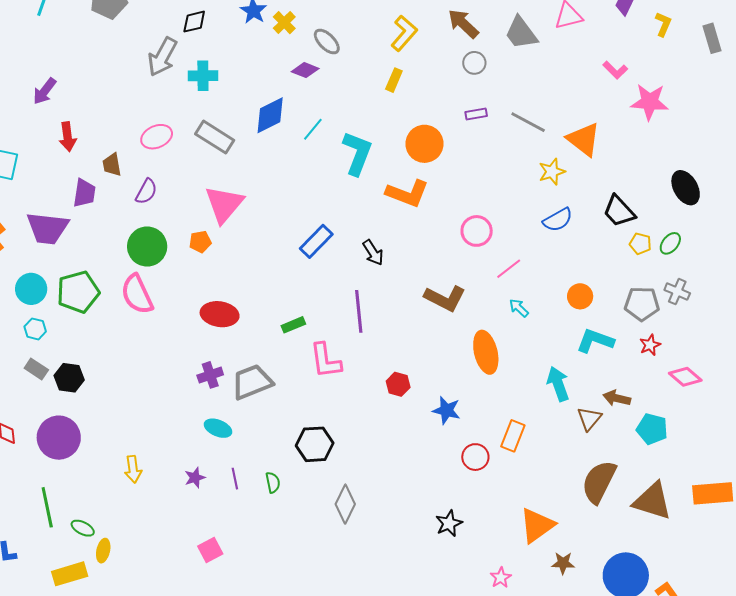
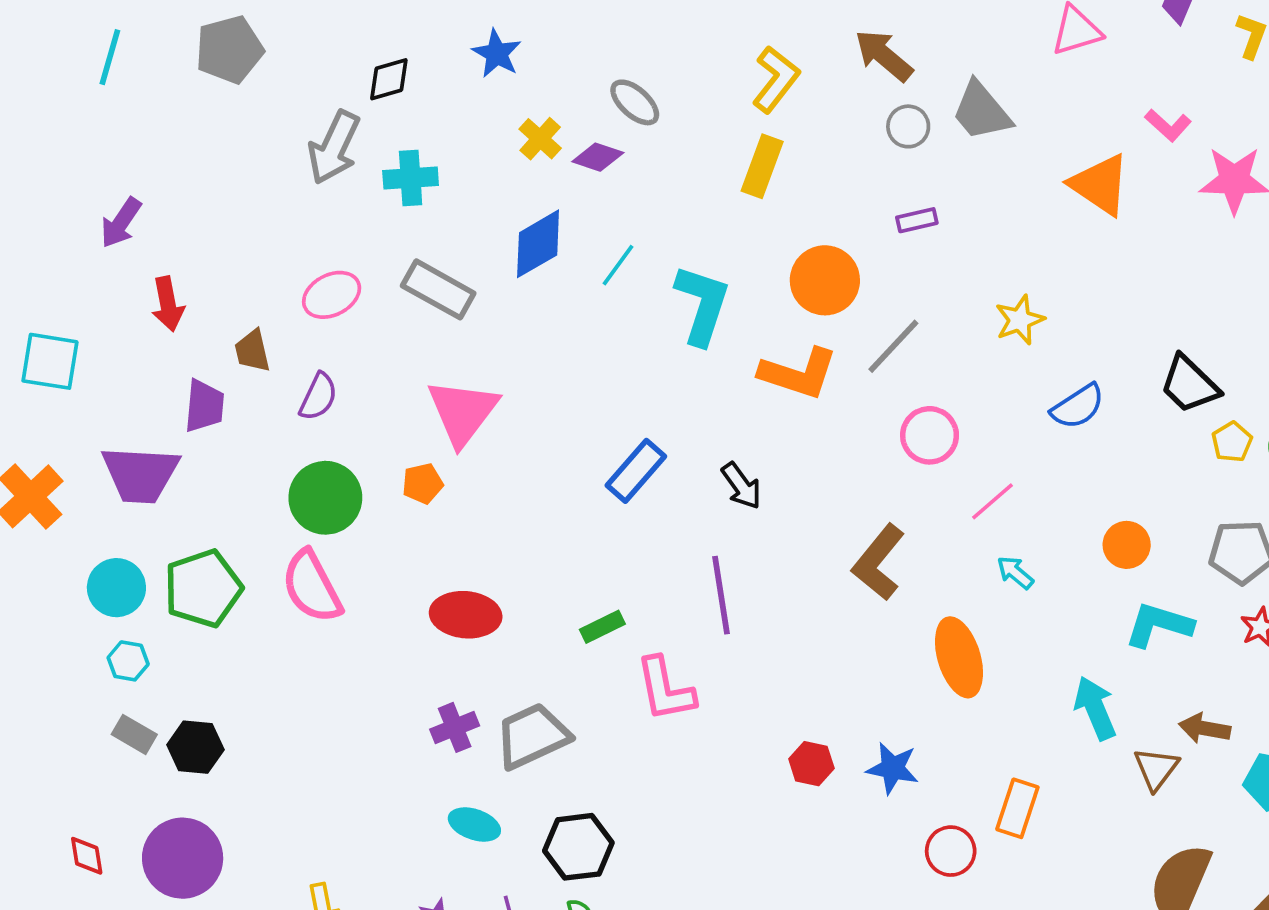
yellow cross: (284, 23) -> (540, 139), moved
gray trapezoid: (521, 33) -> (981, 111), moved
yellow rectangle: (394, 80) -> (762, 166), size x1.4
gray line: (528, 122) -> (893, 346), moved, turned -72
orange triangle: (584, 139) -> (1100, 185), moved
yellow star: (552, 172) -> (1020, 320), moved
yellow pentagon: (640, 244) -> (1232, 442), turned 30
brown L-shape: (445, 298) -> (878, 562), turned 105
red hexagon: (398, 384) -> (811, 764), moved
black hexagon: (315, 444) -> (578, 847), moved

